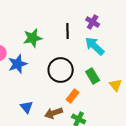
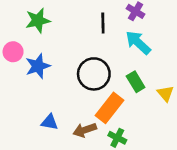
green star: (33, 38) -> (38, 20), moved
orange rectangle: (73, 96) -> (109, 108), size x1.6
blue triangle: (27, 107) -> (50, 122), turned -40

